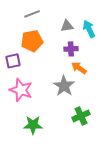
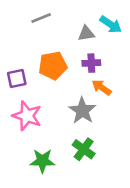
cyan arrow: (89, 29) -> (111, 24), moved, turned 150
orange pentagon: (32, 41) -> (53, 66), moved
green cross: (81, 116) -> (84, 149), moved, turned -30

